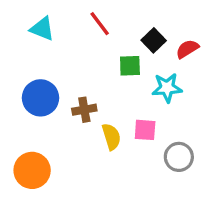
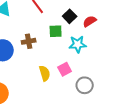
brown cross: (84, 110) -> (29, 41), moved
pink square: (145, 130) -> (65, 69), turned -32

